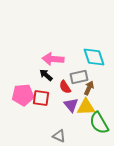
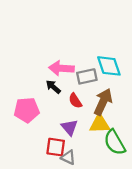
gray rectangle: (79, 77) -> (87, 76), moved
brown arrow: (89, 88) -> (103, 102), size x1.6
red square: (41, 98) -> (56, 147), moved
purple triangle: (71, 105) -> (69, 127), moved

